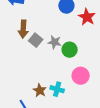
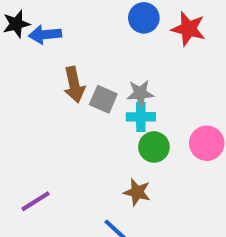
green circle: (70, 50) -> (154, 147), moved
cyan cross: (57, 89) -> (141, 117), moved

